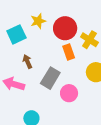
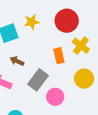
red circle: (65, 28) -> (67, 21), moved
brown arrow: (27, 61) -> (17, 61), turned -48

